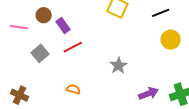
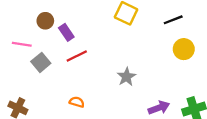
pink line: (19, 27) -> (22, 44), moved

